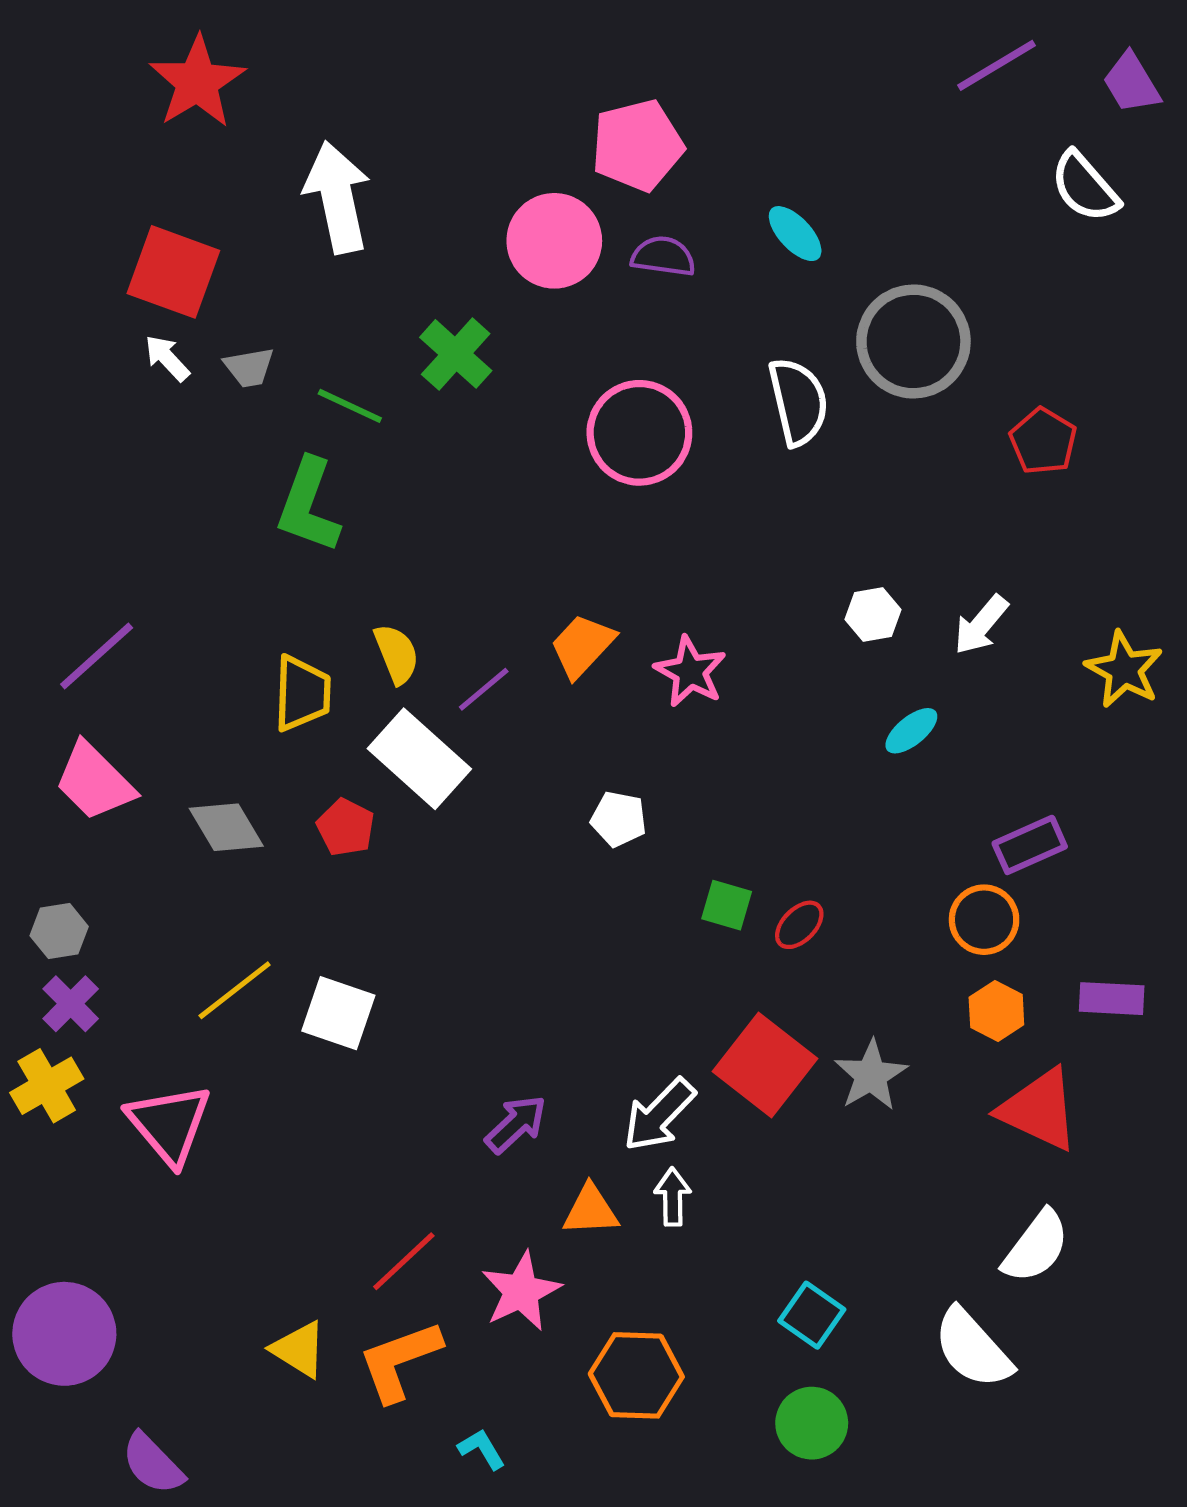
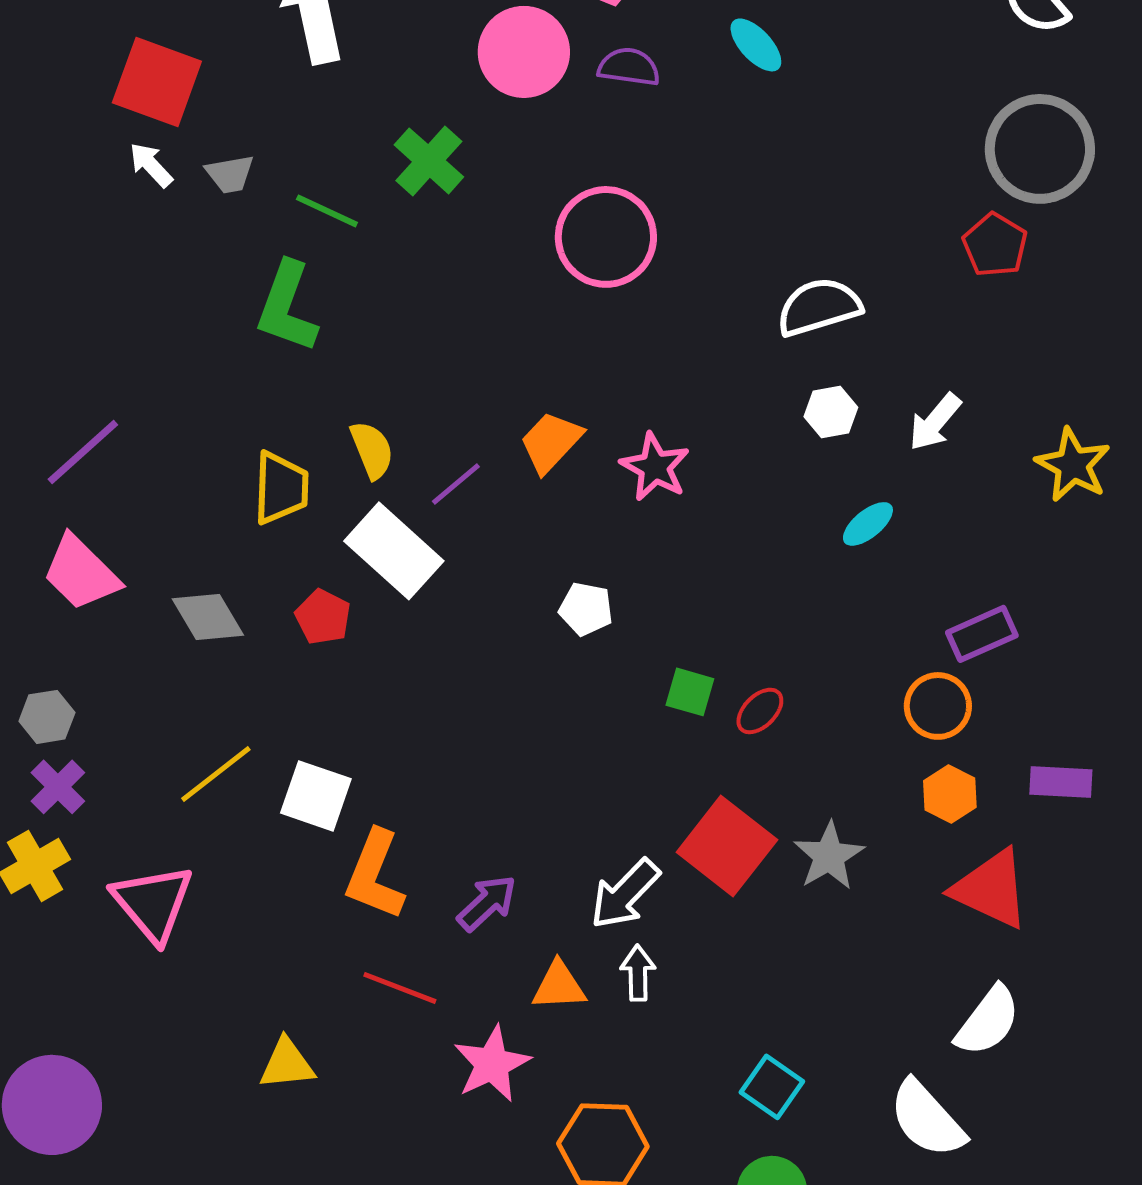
gray circle: (913, 341) -> (1040, 149), moved
white semicircle: (798, 402) -> (819, 307), moved, turned -94
red line: (404, 1261) -> (400, 988), moved, turned 64
yellow triangle: (299, 1349) -> (287, 1064), moved, turned -38
orange L-shape: (400, 1361) -> (375, 875), moved, turned -48

